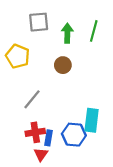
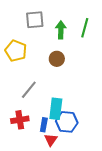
cyan rectangle: (92, 120) -> (56, 109), moved
red cross: (35, 132) -> (20, 120), moved
red triangle: (41, 154) -> (51, 140), moved

